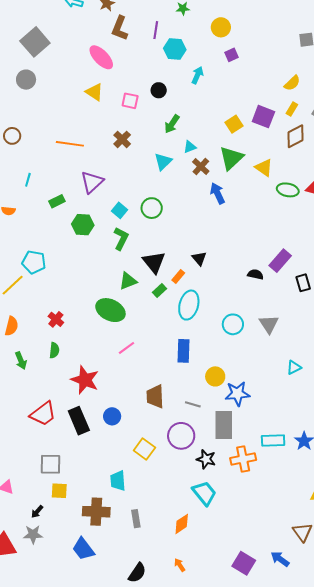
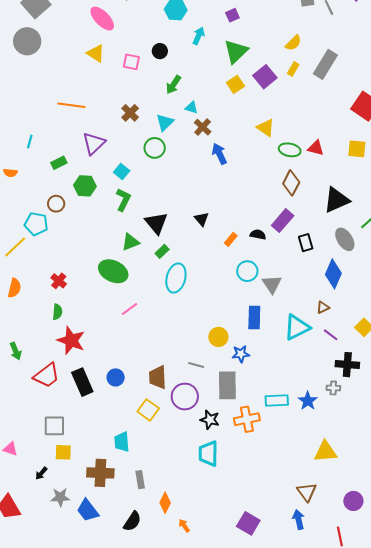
gray circle: (26, 80) -> (27, 41), size x1.4
purple square: (263, 117) -> (265, 77), turned 30
brown circle: (12, 136) -> (56, 204), moved
brown diamond: (295, 136) -> (291, 183), moved, turned -35
brown cross: (122, 139) -> (130, 113), moved
cyan triangle: (190, 147) -> (191, 108), turned 40
green triangle: (231, 158) -> (236, 51), moved
green circle: (152, 208) -> (155, 148), moved
orange rectangle: (178, 276) -> (231, 239), moved
cyan ellipse: (189, 305) -> (176, 278), moved
cyan circle: (233, 324) -> (247, 271), moved
blue rectangle: (183, 351) -> (254, 317), moved
green arrow: (21, 361) -> (16, 351), moved
cyan triangle: (294, 367) -> (297, 327), size x1.8
red star: (85, 380) -> (71, 340), moved
blue star: (237, 394) -> (241, 354), size x0.7
brown trapezoid: (155, 396) -> (158, 377), moved
cyan trapezoid: (204, 493) -> (208, 454), turned -140
orange diamond: (182, 524) -> (165, 503), moved, turned -30
gray star: (33, 534) -> (60, 497), moved
blue arrow: (280, 559) -> (299, 520), moved, turned 42
black semicircle: (137, 573) -> (132, 521), moved

